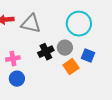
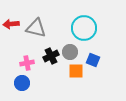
pink cross: (13, 59) -> (27, 63), moved
orange square: (71, 67) -> (76, 71), turned 35

